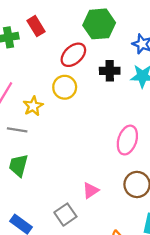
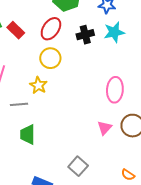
red rectangle: (36, 26) -> (16, 30), moved
yellow star: (33, 106) -> (38, 85), moved
pink triangle: (91, 190) -> (105, 128), moved

